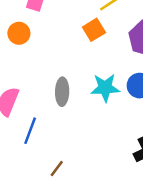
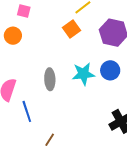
blue line: (30, 131) -> (27, 111), turned -35

